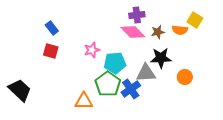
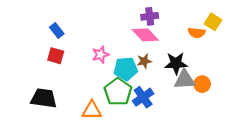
brown star: (158, 32) -> (144, 61), moved
gray triangle: (146, 73) -> (185, 80), moved
black trapezoid: (20, 90) -> (44, 98), moved, turned -35

